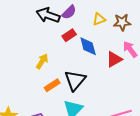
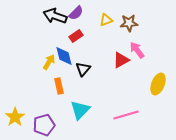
blue diamond: (88, 46) -> (64, 56), moved
black triangle: (75, 80) -> (83, 69), moved, size x0.7
orange rectangle: (52, 85) -> (59, 86), turned -70

